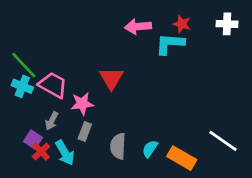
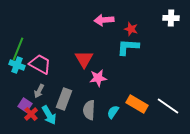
red star: (182, 24) -> (131, 29), moved
cyan L-shape: (170, 44) -> (128, 47), moved
green line: (24, 65) -> (18, 49), turned 65
pink star: (82, 104) -> (98, 78), moved
gray rectangle: (85, 132) -> (64, 99), size x1.5
orange rectangle: (182, 158) -> (137, 104), moved

